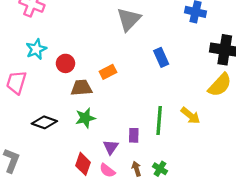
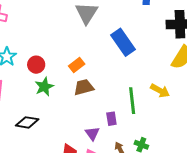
blue rectangle: (161, 57) -> (123, 42), size x1.5
brown trapezoid: (81, 88) -> (84, 87), moved
green star: (85, 118) -> (44, 87), moved

